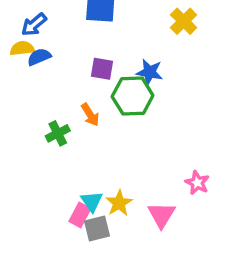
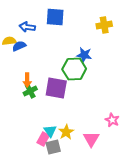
yellow cross: (184, 21) -> (104, 25), turned 35
blue arrow: (34, 25) -> (27, 27), moved, turned 49
purple square: (102, 69) -> (56, 88), moved, size x1.6
orange arrow: (90, 115) -> (27, 80), moved, turned 32

